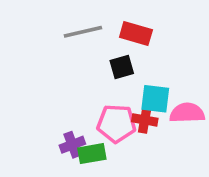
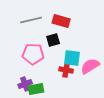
pink semicircle: (187, 113) -> (90, 66), turned -30
pink pentagon: (117, 124) -> (33, 54), moved

